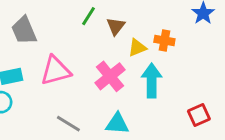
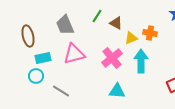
brown triangle: (116, 26) -> (116, 23), turned -40
gray trapezoid: (24, 30) -> (65, 25), moved
gray line: (68, 124) -> (61, 91), moved

